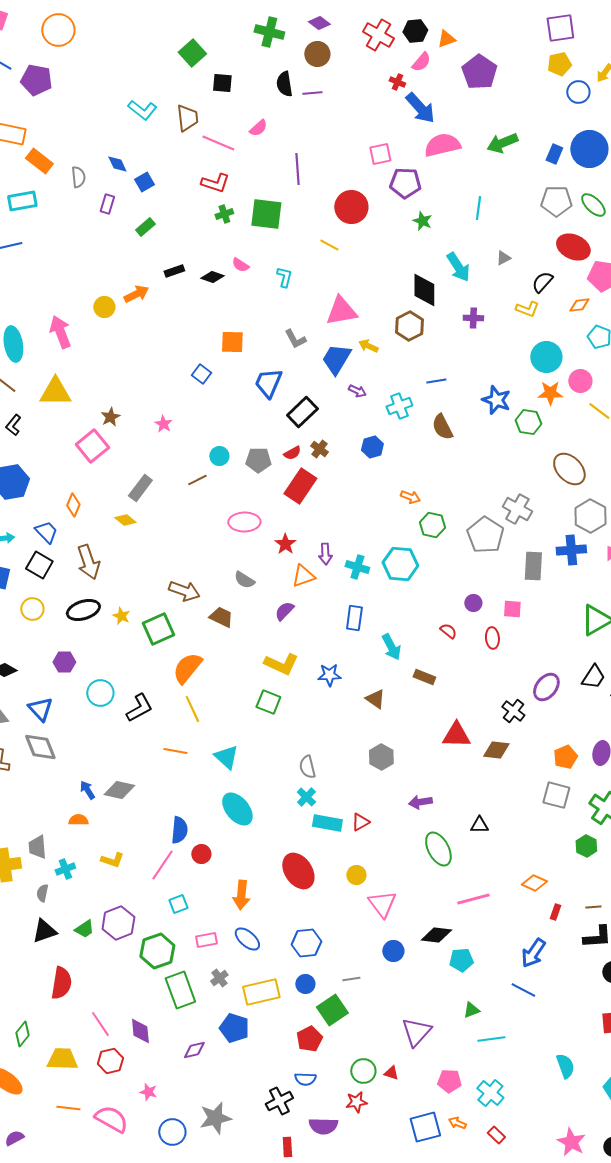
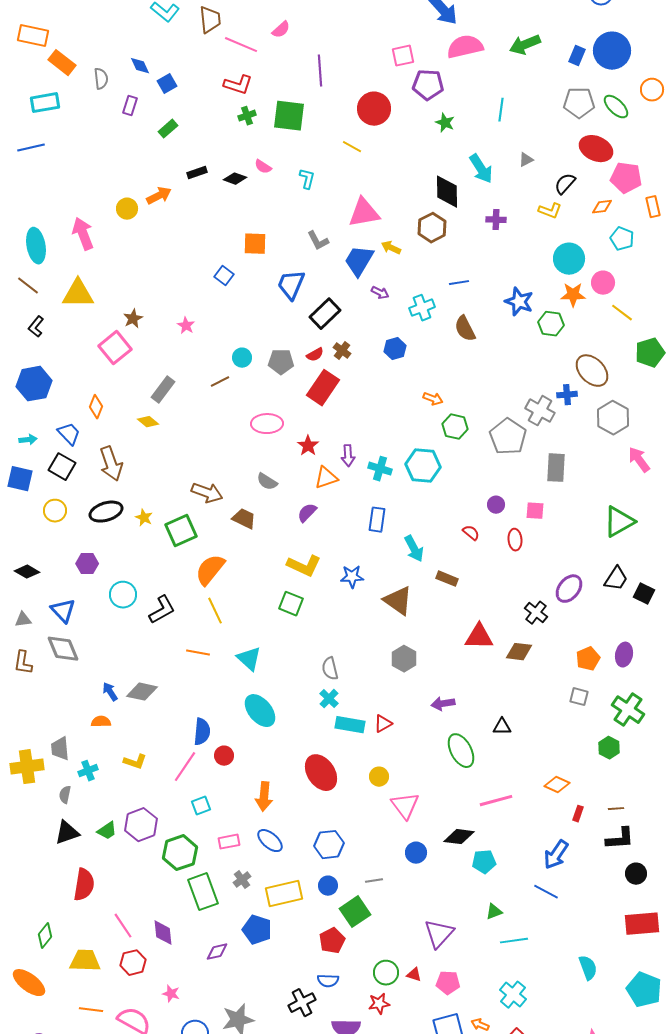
blue cross: (571, 550) -> (567, 395), moved, size x0.7
brown triangle: (375, 699) -> (398, 601), size x1.5
gray square: (556, 795) -> (579, 697), size x0.7
pink pentagon: (449, 1081) -> (448, 983), moved

